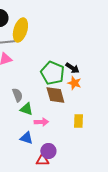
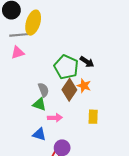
orange star: (74, 83) -> (84, 86), moved
gray semicircle: (17, 95) -> (43, 90), moved
brown diamond: (55, 95) -> (69, 90), turned 50

